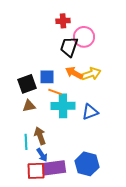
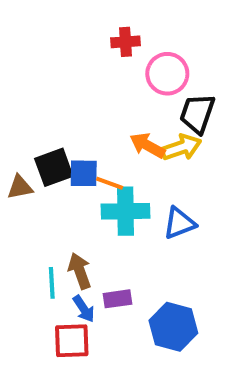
black trapezoid: (69, 47) -> (197, 114), moved
blue square: (47, 77) -> (84, 173), moved
brown triangle: (29, 106) -> (20, 187), moved
purple rectangle: (54, 168) -> (118, 299), moved, size x0.6

